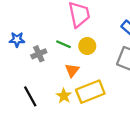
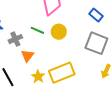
orange triangle: (72, 70) -> (27, 56), moved

